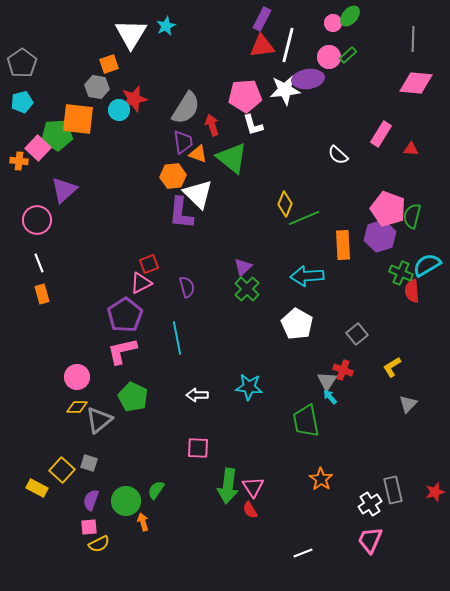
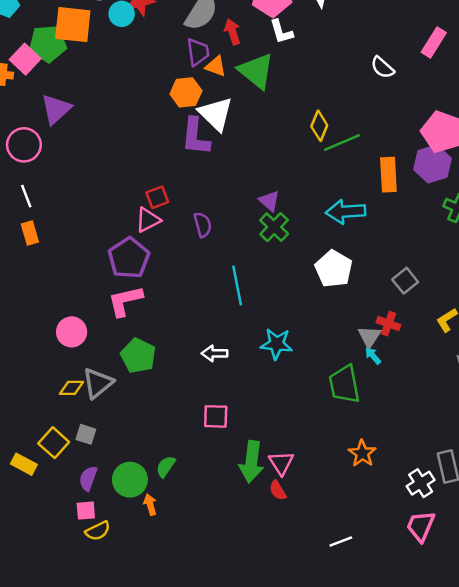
purple triangle: (243, 267) -> (269, 201), turned -36
cyan line: (177, 338) -> (237, 285), moved
yellow diamond: (77, 407) -> (72, 388), moved

